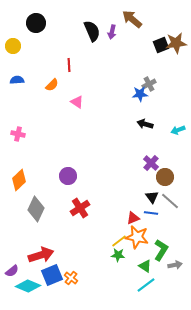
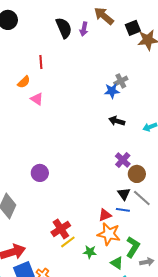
black square: (161, 45) -> (133, 28), moved
pink triangle: (77, 102) -> (37, 99), moved
red cross: (80, 208) -> (61, 229), moved
yellow line: (119, 241) -> (68, 242), moved

